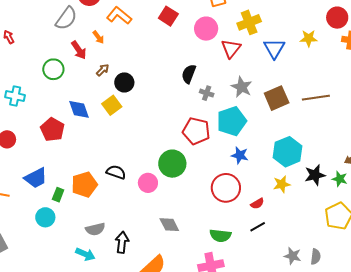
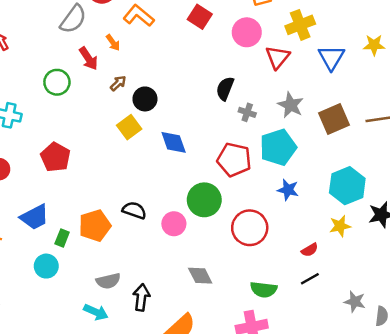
blue diamond: (79, 109) -> (174, 142), moved
red circle: (226, 188) -> (250, 228), moved
gray star: (293, 256) -> (355, 302), moved

